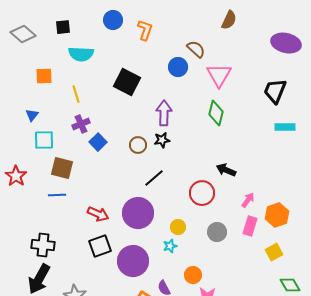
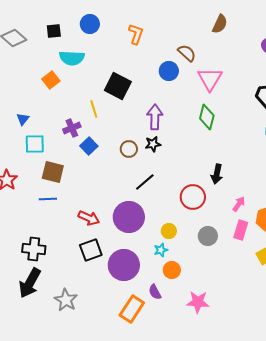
blue circle: (113, 20) -> (90, 24), moved
orange square: (44, 76) -> (51, 80), moved, turned -36
yellow line: (76, 94) -> (94, 109), moved
black arrow: (226, 170) -> (217, 174), turned -102
orange circle: (193, 275) -> (172, 270), moved

